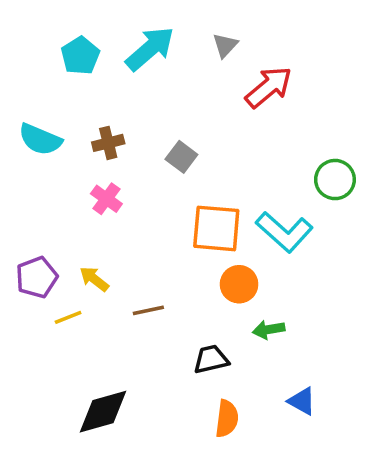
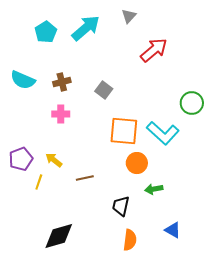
gray triangle: (225, 45) -> (129, 16), moved
pink cross: (106, 199) -> (61, 114), turned -36
yellow line: (68, 317) -> (39, 182), turned -49
black trapezoid: (211, 359) -> (121, 206), turned -65

